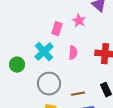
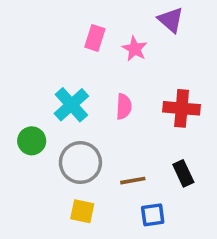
pink rectangle: (57, 29) -> (95, 38), moved
green circle: (17, 65) -> (32, 141), moved

